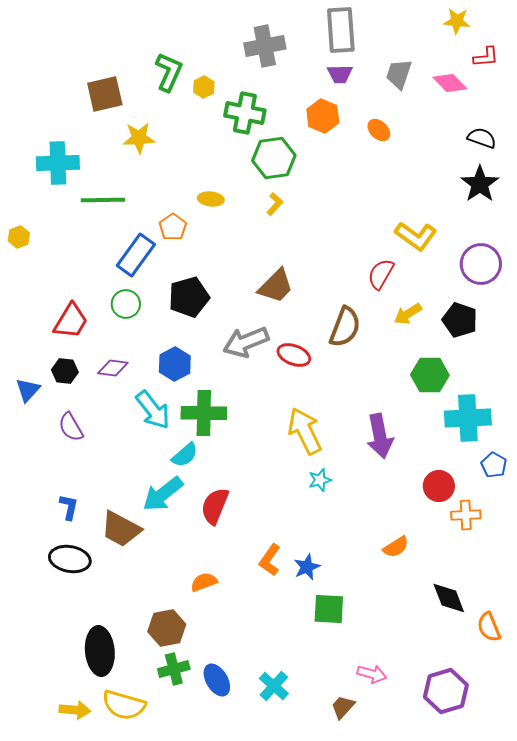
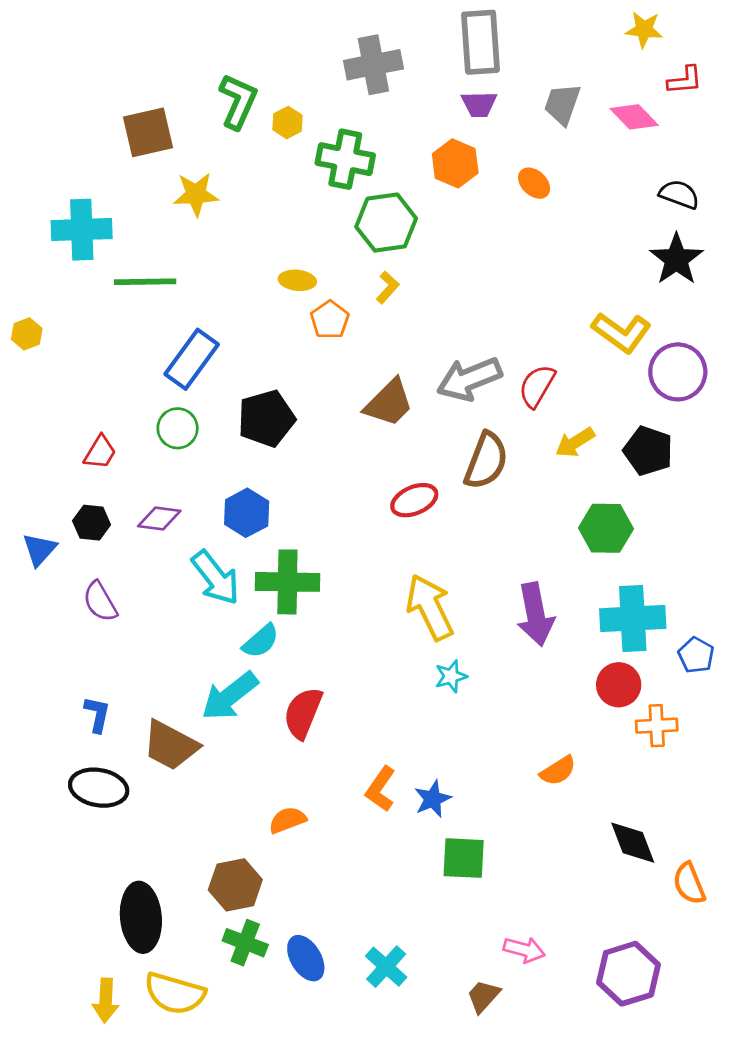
orange pentagon: (173, 227) -> (330, 320), moved
yellow L-shape: (416, 236) -> (621, 332), moved
red trapezoid: (71, 321) -> (100, 452), size x0.7
gray arrow: (246, 342) -> (469, 379), moved
red ellipse: (294, 355) -> (414, 500), turned -44
cyan cross: (468, 418) -> (633, 619), moved
green cross: (174, 669) -> (245, 943), turned 36
yellow arrow: (75, 710) -> (106, 1000), turned 88

